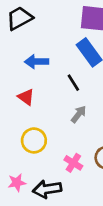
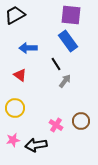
gray arrow: (79, 114) -> (65, 81), moved
yellow circle: (34, 140) -> (15, 108), moved

